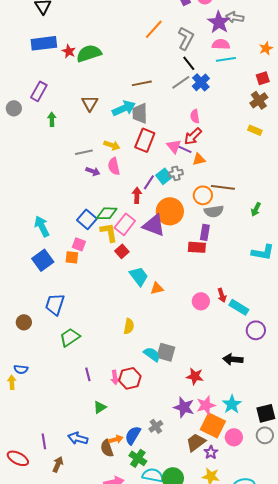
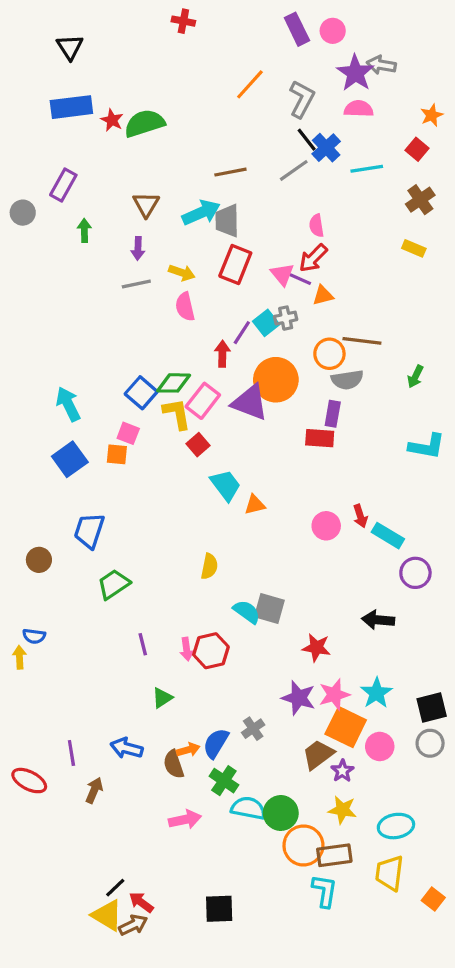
cyan line: (226, 59) -> (367, 169), moved
red square: (263, 78) -> (417, 149), moved, turned -32
blue cross: (201, 82) -> (326, 148), moved
purple arrow: (93, 171) -> (138, 248), moved, turned 72

